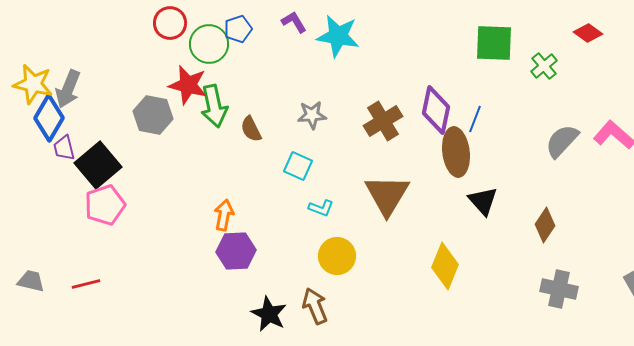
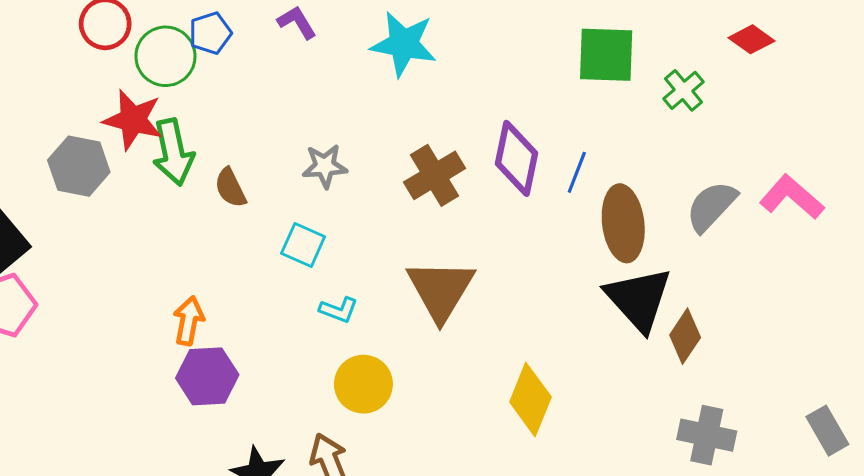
cyan star: (338, 36) -> (404, 44), moved
brown ellipse: (456, 152) -> (623, 223), moved
black triangle: (483, 201) -> (639, 299), moved, size x1.5

